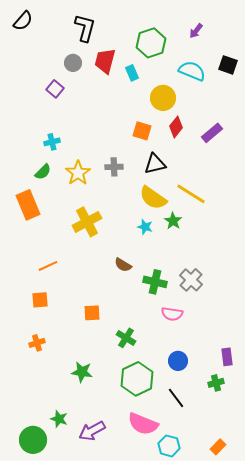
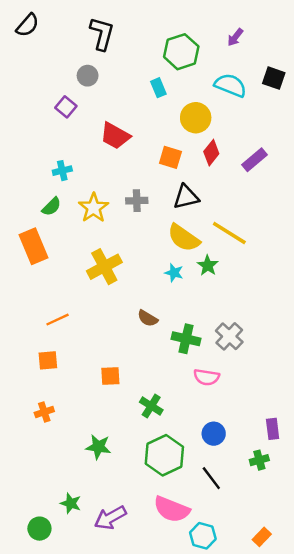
red trapezoid: (105, 61) -> (115, 136), moved, turned -76
green circle: (33, 440) -> (39, 529), size x0.7

